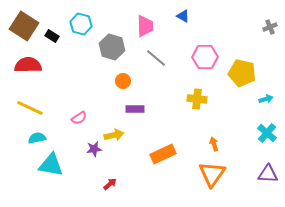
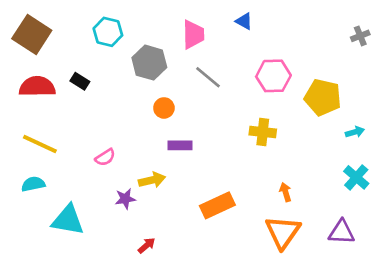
black rectangle: (52, 36) -> (80, 81), moved
cyan semicircle: (37, 138) -> (33, 184), moved
purple triangle: (268, 174) -> (342, 232), moved

